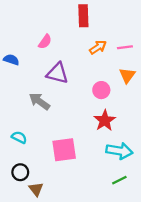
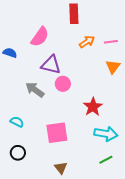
pink semicircle: (45, 42) -> (40, 37), size x1.5
pink circle: (101, 90) -> (63, 84), moved
brown triangle: (36, 189) -> (61, 168), moved

